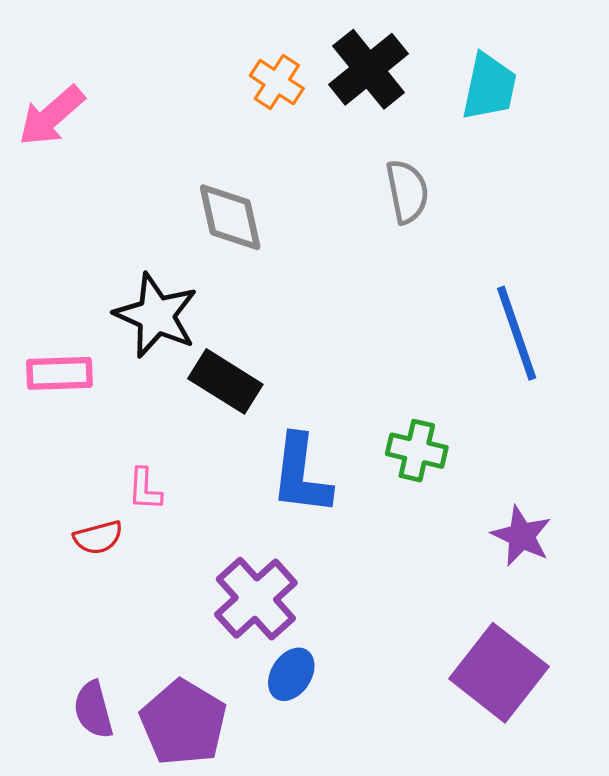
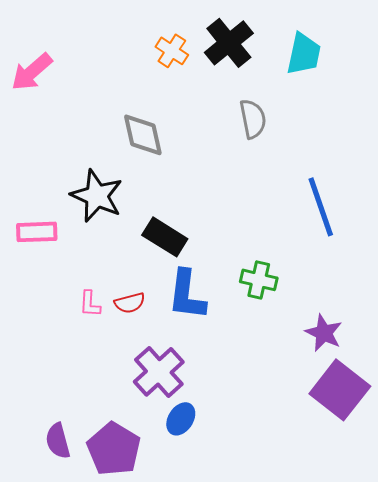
black rectangle: (225, 381) -> (165, 237), moved
red semicircle: (98, 538) -> (130, 303), moved
purple square: (499, 673) -> (340, 390), moved

